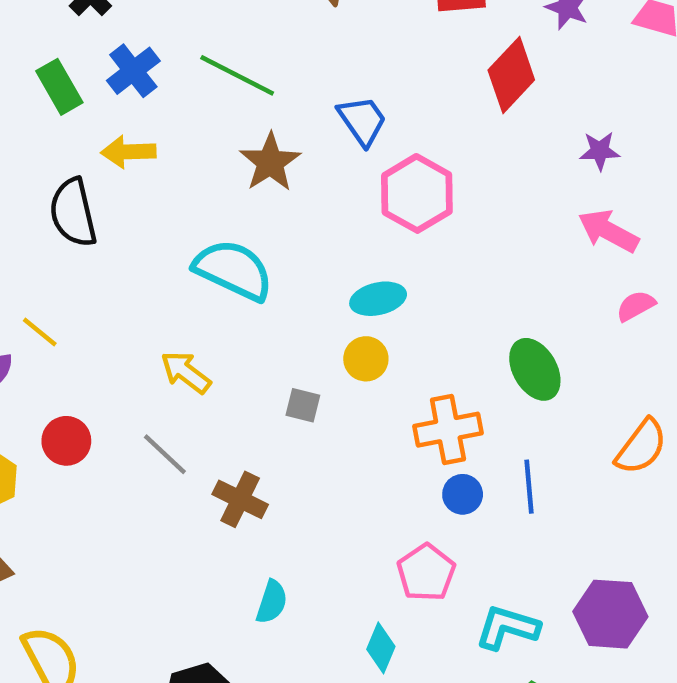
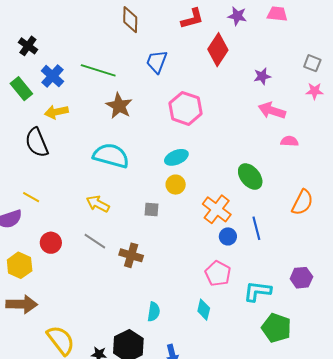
blue trapezoid: (362, 121) -> (157, 62), moved, turned -115
pink semicircle: (636, 306) -> (289, 141), turned 42
orange cross: (448, 430) -> (217, 209), turned -32
cyan semicircle: (272, 602) -> (154, 312), moved
purple hexagon: (610, 614) -> (301, 278), size x0.7

